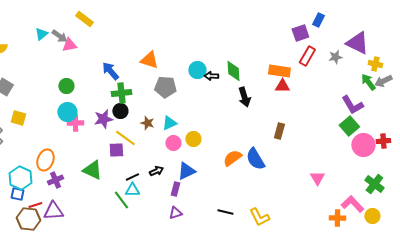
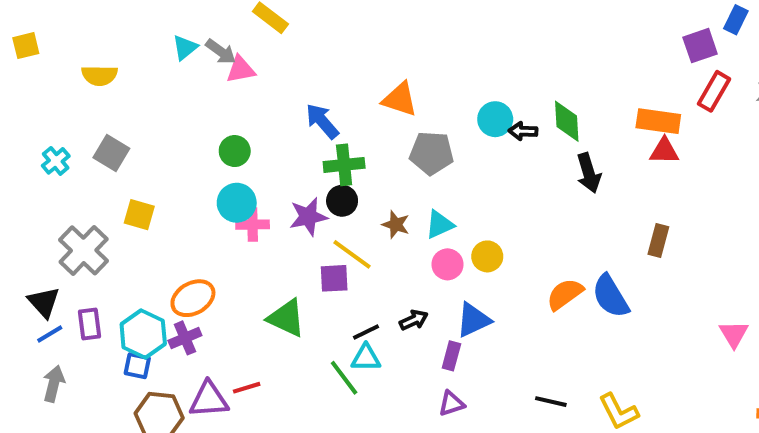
orange ellipse: (45, 160) -> (193, 298), turned 40
purple cross: (55, 180) -> (185, 338), moved
red line: (35, 205) -> (247, 388), moved

